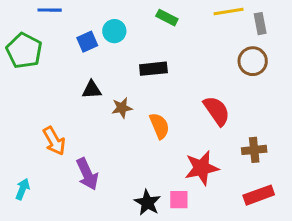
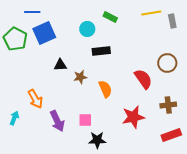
cyan circle: (114, 31) -> (87, 29), moved
blue square: (87, 42) -> (44, 33), moved, size x1.6
brown circle: (253, 61) -> (167, 63), moved
cyan arrow: (23, 189) -> (14, 118), moved
pink square: (179, 200) -> (85, 120), moved
black star: (147, 203) -> (97, 140), turned -30

